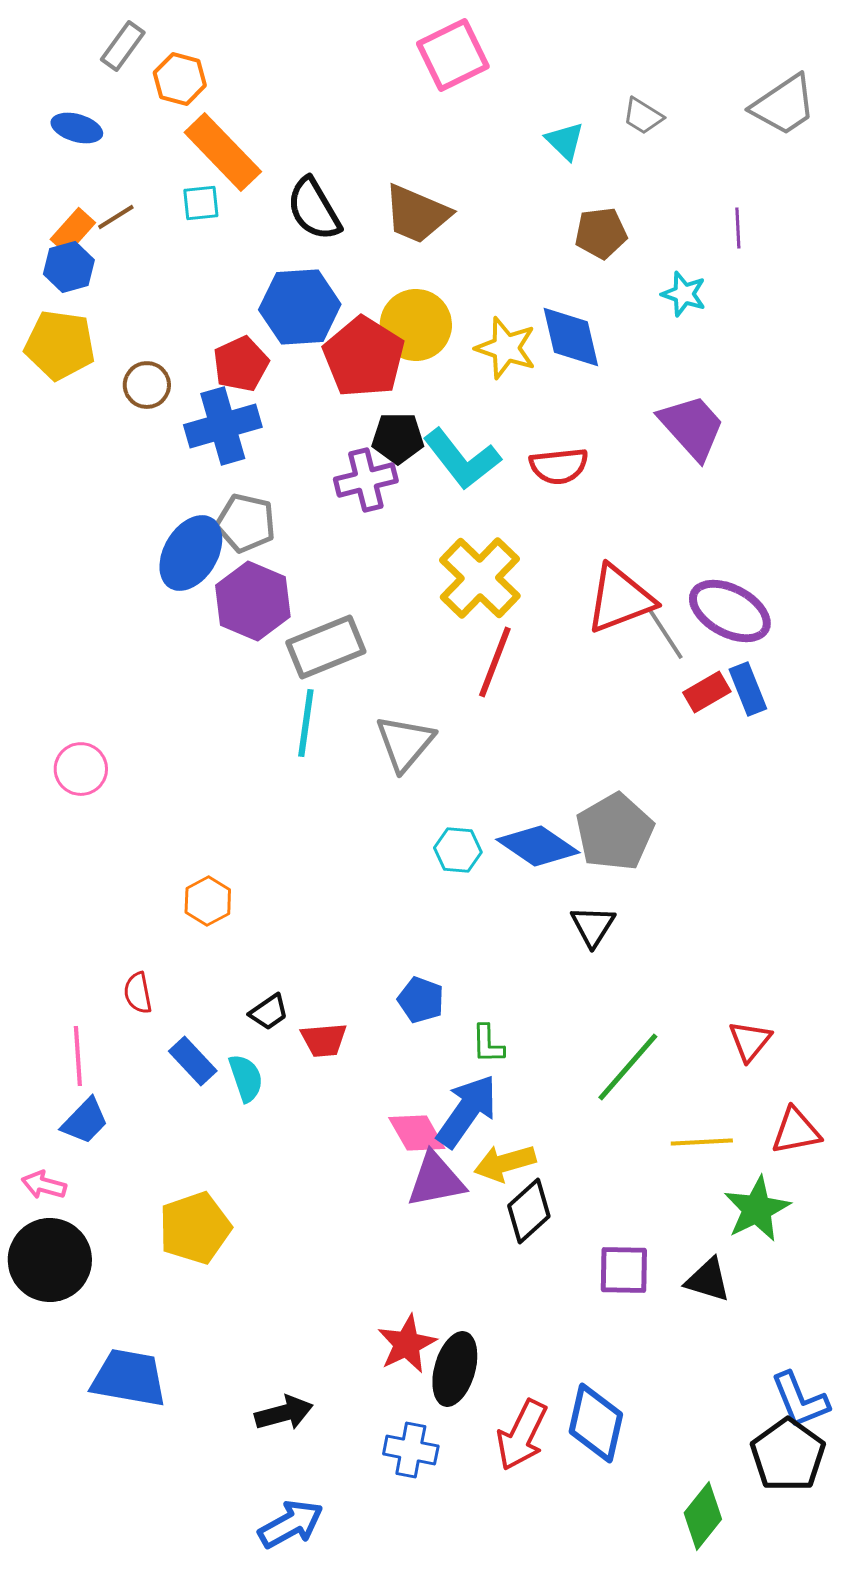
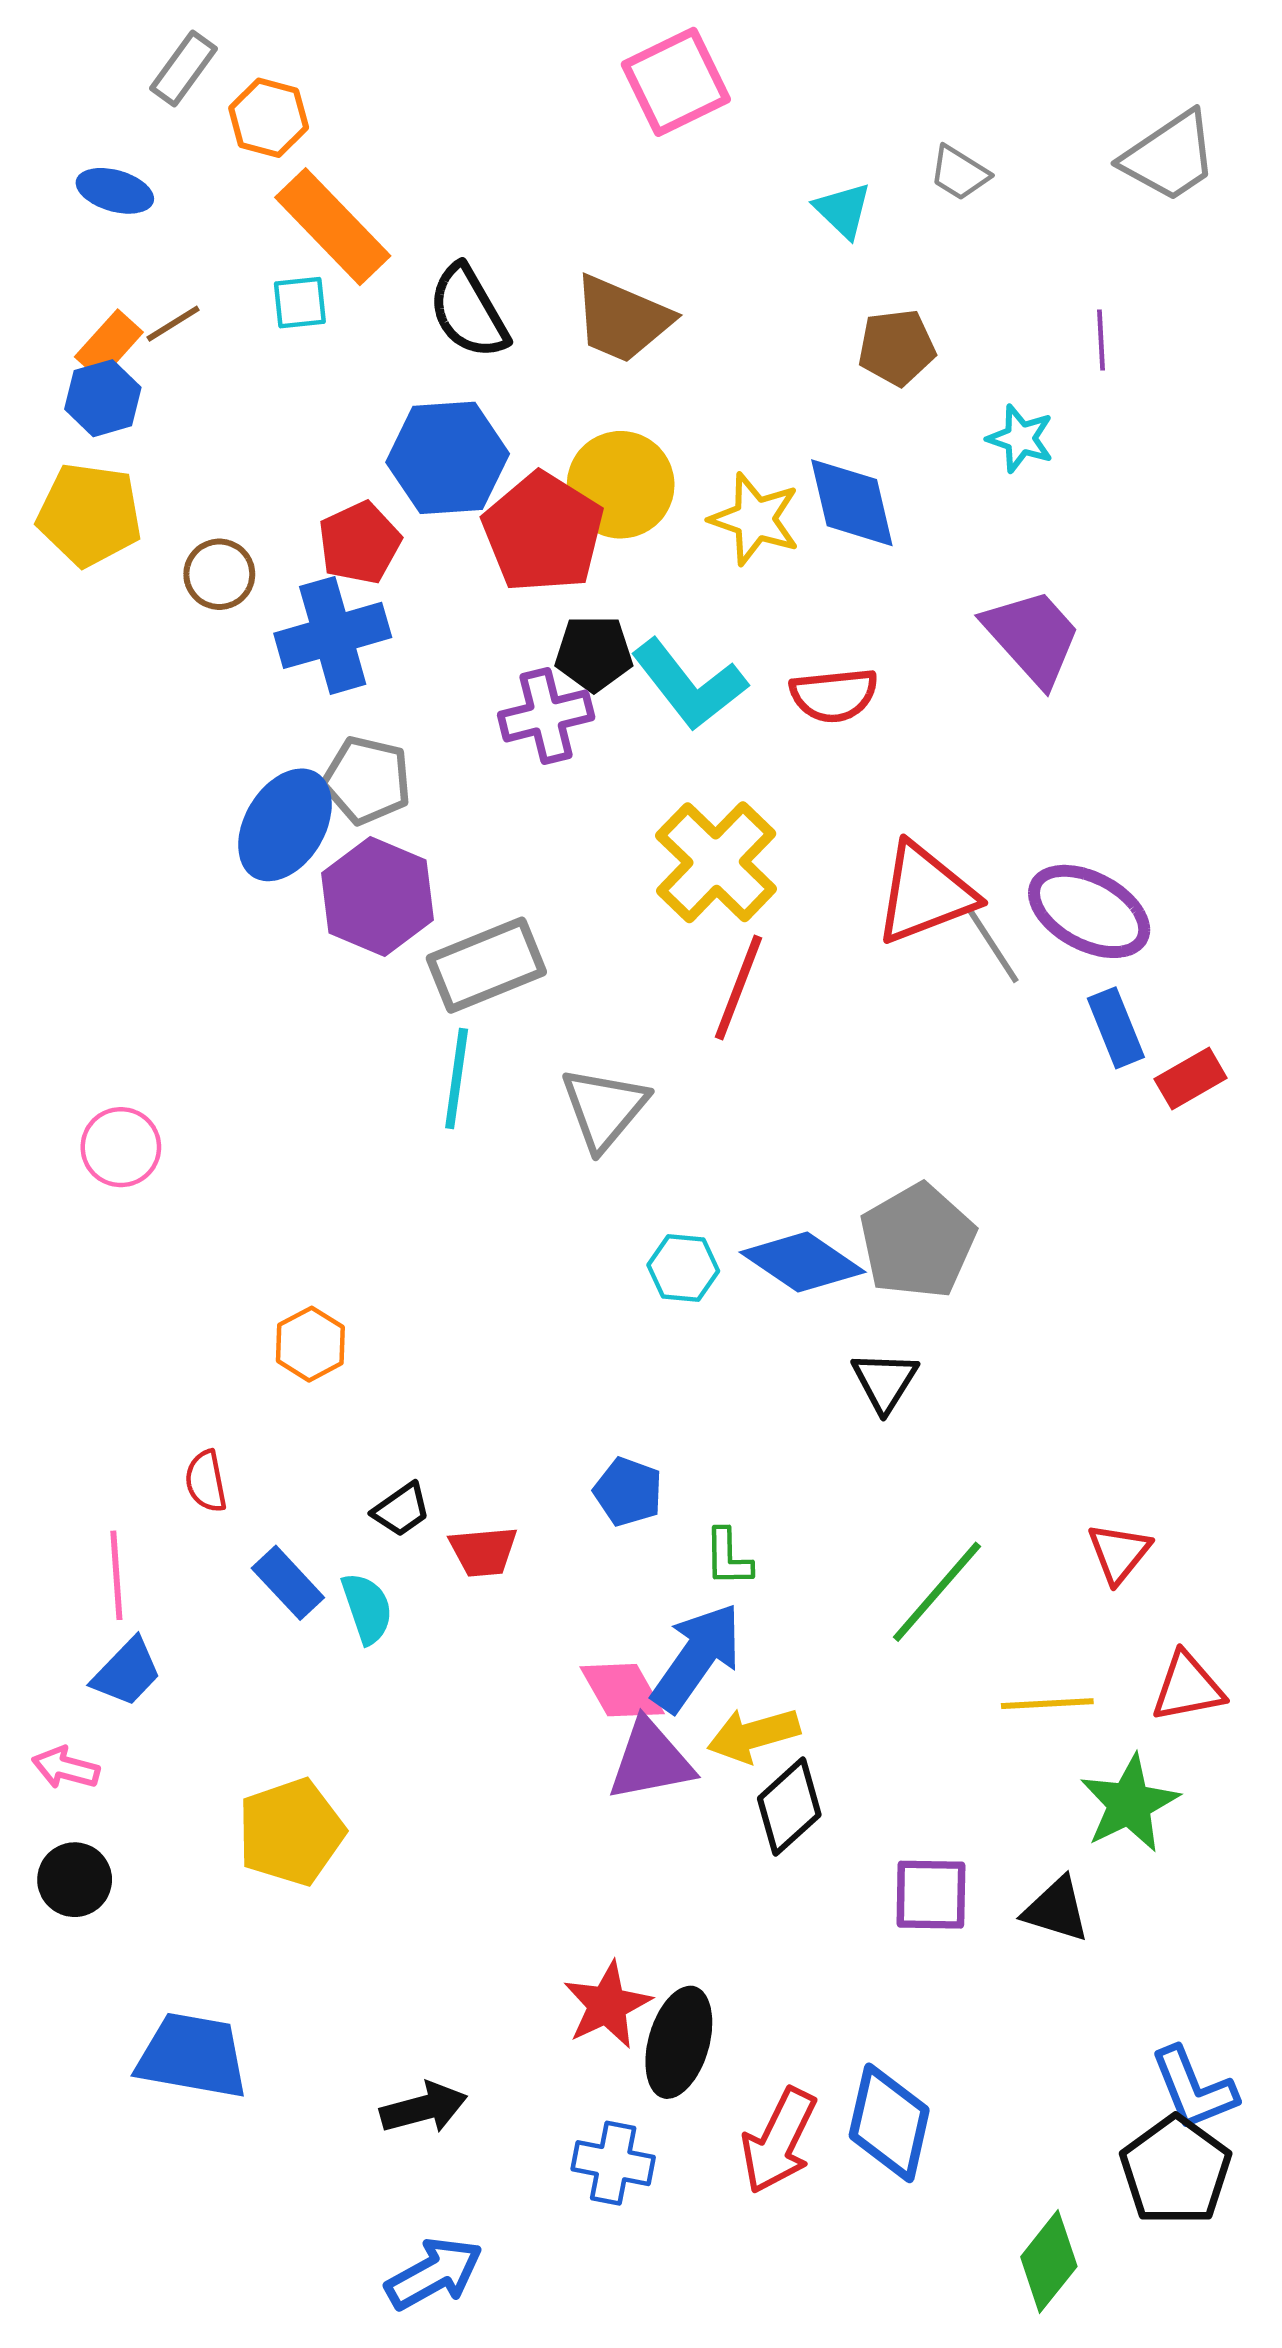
red rectangle: (707, 692) -> (1191, 1079), moved
black circle: (50, 1260) -> (75, 1880), size x0.6

